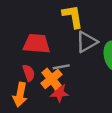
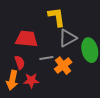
orange cross: (51, 79) -> (63, 66), moved
red star: (59, 93) -> (31, 80), moved

